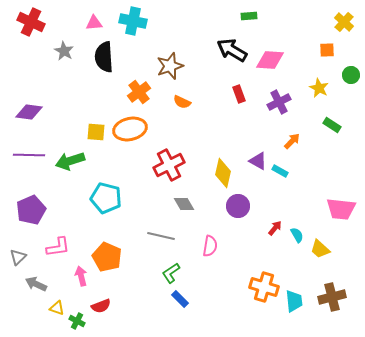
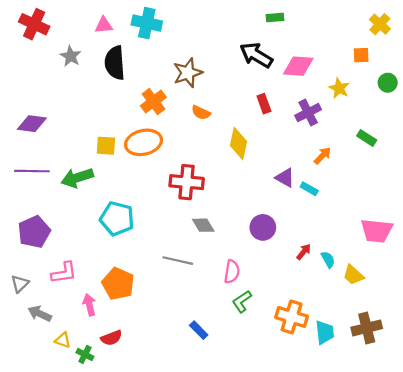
yellow star: (319, 88) -> (339, 88), moved
red cross: (169, 165) -> (187, 182), turned 32
yellow diamond: (223, 173) -> (239, 143), moved
green L-shape: (171, 273) -> (242, 301), moved

